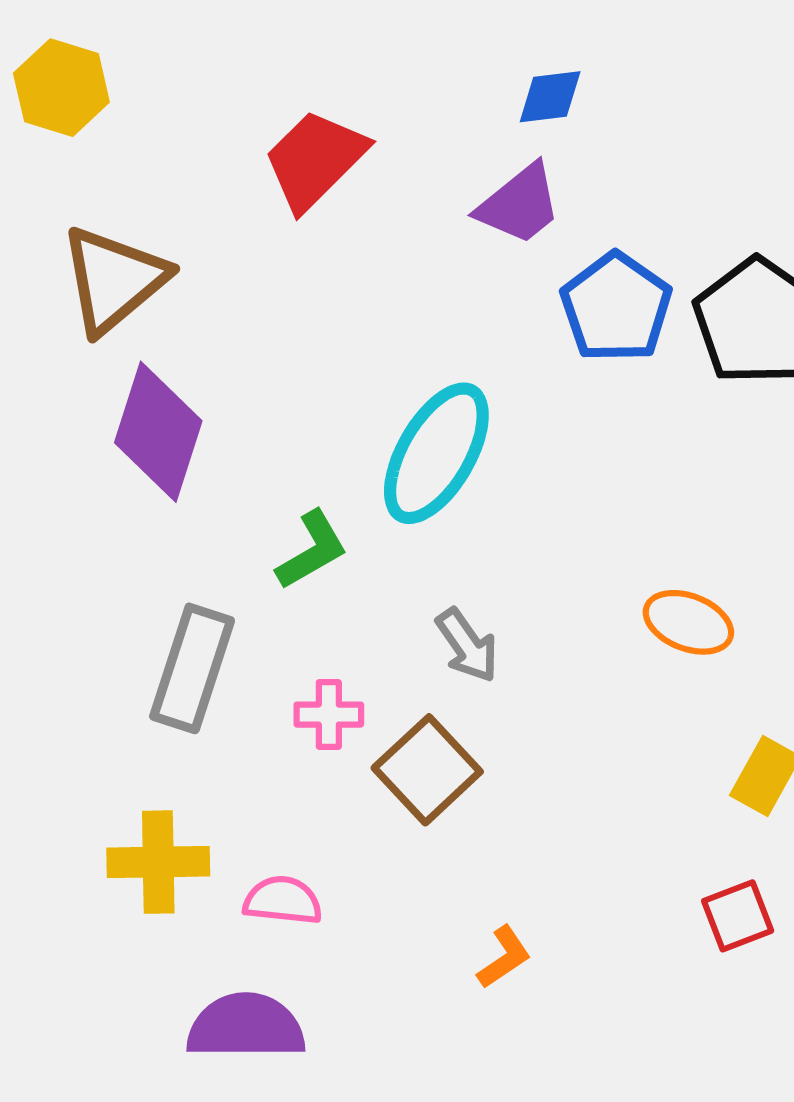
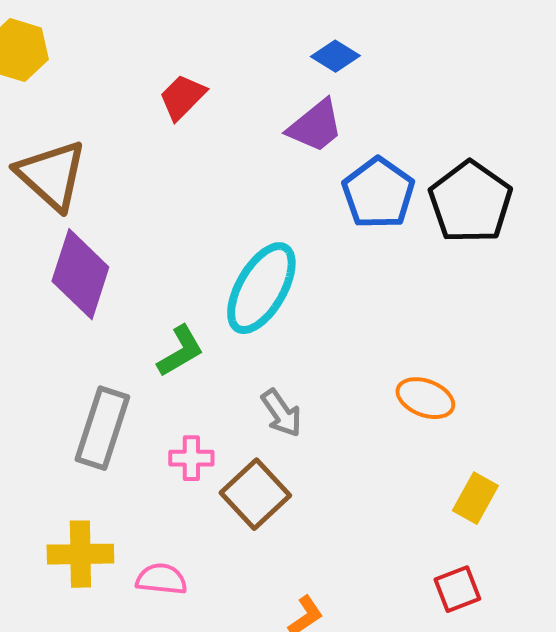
blue diamond: (550, 97) -> (335, 56), turned 39
red trapezoid: (315, 160) -> (182, 97), size x0.7
brown triangle: (114, 280) -> (51, 175), turned -38

